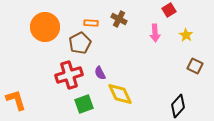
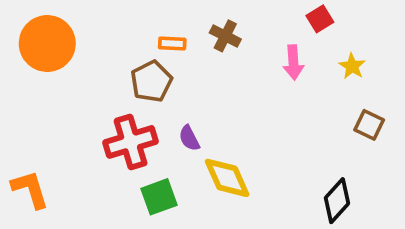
orange circle: (45, 27) -> (47, 43), moved

